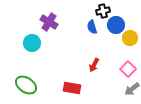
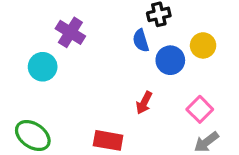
blue circle: (116, 25) -> (170, 60), moved
yellow circle: (130, 38) -> (203, 45), moved

